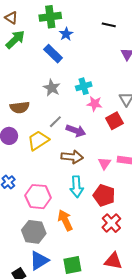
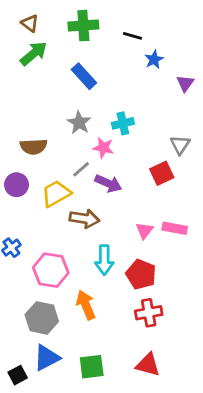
black line: (109, 25) -> (132, 36), moved
blue star: (66, 34) -> (154, 59), moved
pink star: (95, 104) -> (103, 148), moved
brown arrow: (72, 157) -> (84, 219), moved
red cross: (111, 223) -> (149, 313), turned 30

